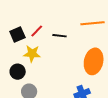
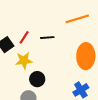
black circle: (18, 72) -> (37, 79), moved

